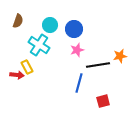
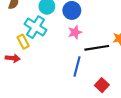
yellow rectangle: (27, 67) -> (23, 42), moved
red square: (103, 101) -> (102, 85), turned -32

